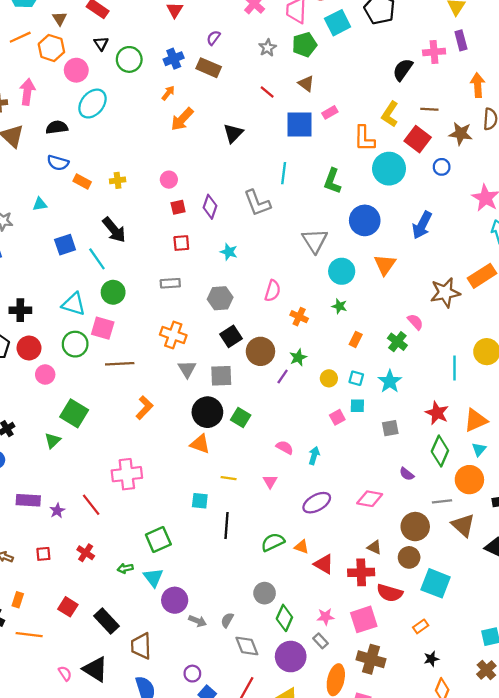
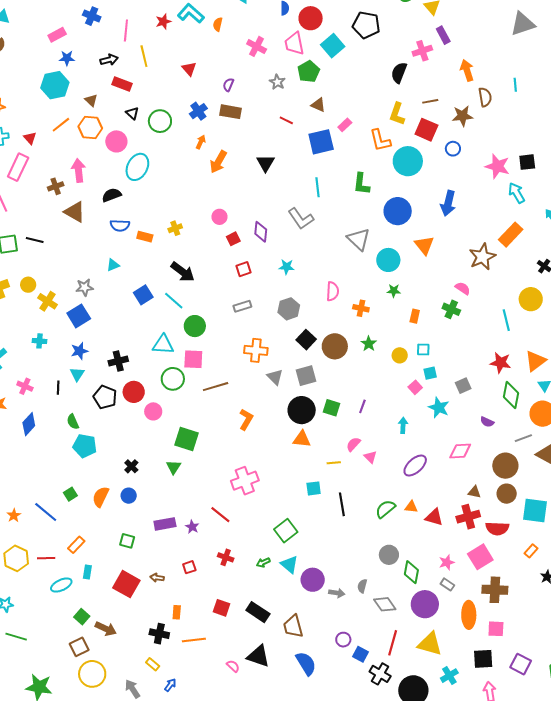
purple line: (283, 377) -> (362, 406), moved
cyan star: (390, 381) -> (439, 408), moved
pink semicircle: (285, 447) -> (353, 444), moved, turned -63

